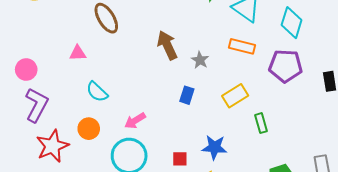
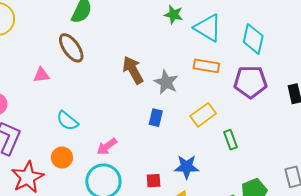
pink triangle: (78, 53) -> (41, 75), moved
gray star: (200, 60) -> (166, 82), size x1.4

